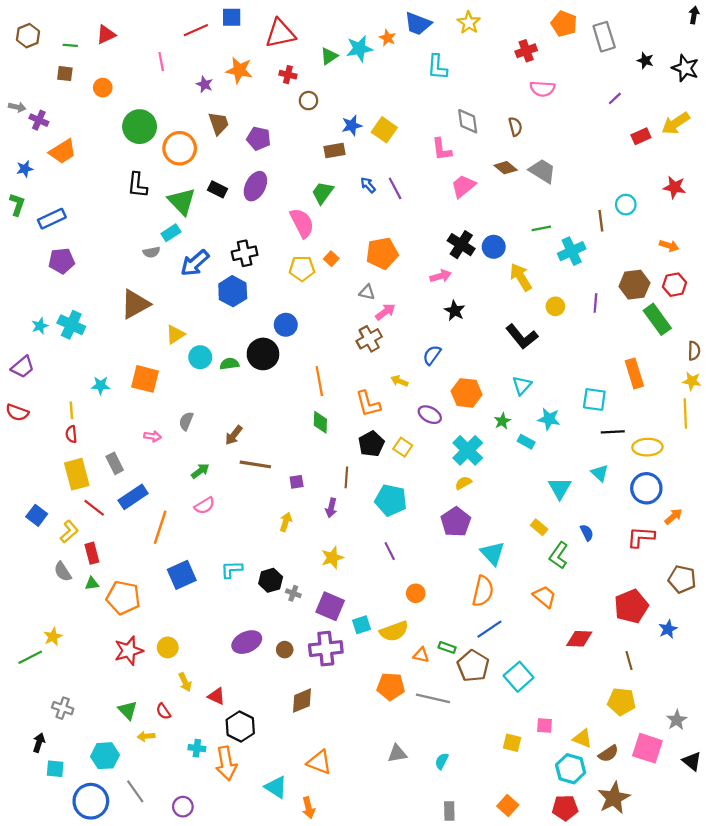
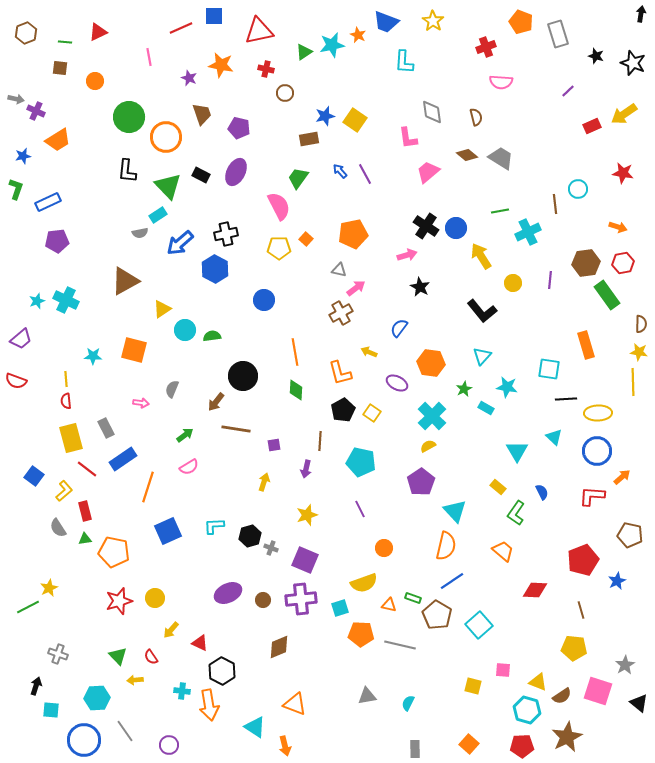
black circle: (263, 354) -> (243, 376), moved
cyan square: (362, 625) -> (340, 608), moved
yellow arrow: (185, 682) -> (171, 630), turned 66

